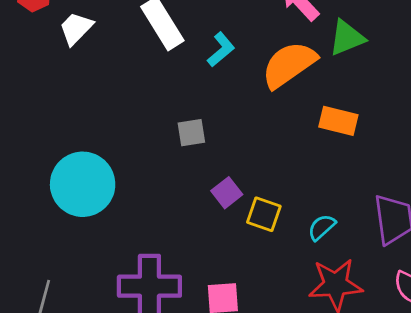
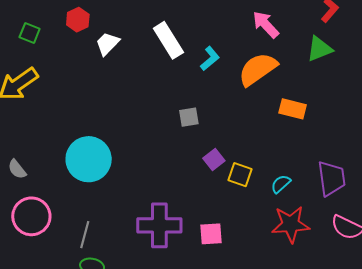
green triangle: (347, 38) -> (319, 49), moved
cyan circle: (83, 184) -> (89, 159), moved

